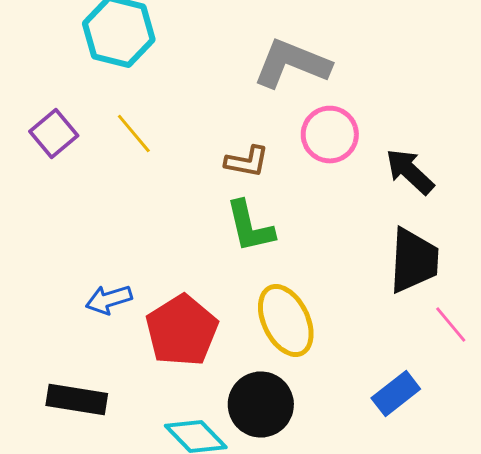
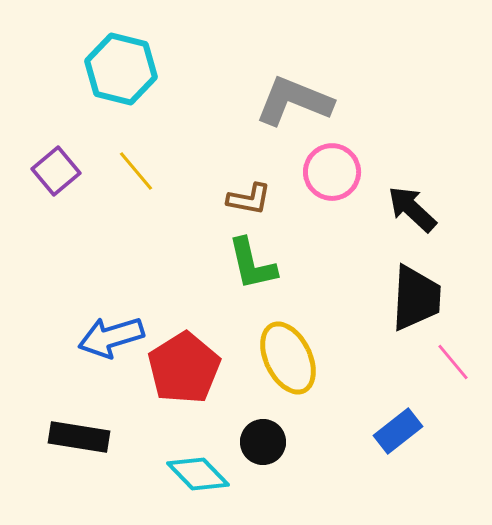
blue arrow: (109, 300) -> (111, 337), size x1.4
black circle: (261, 404) -> (263, 442), size x0.7

